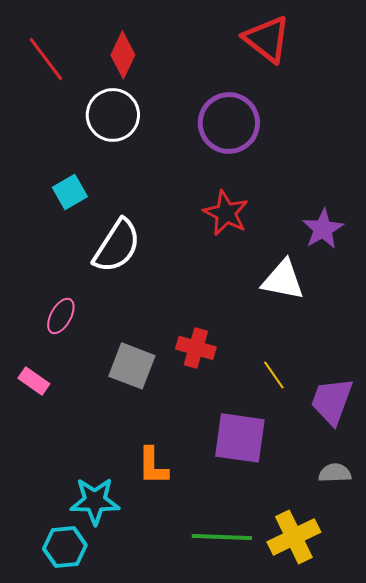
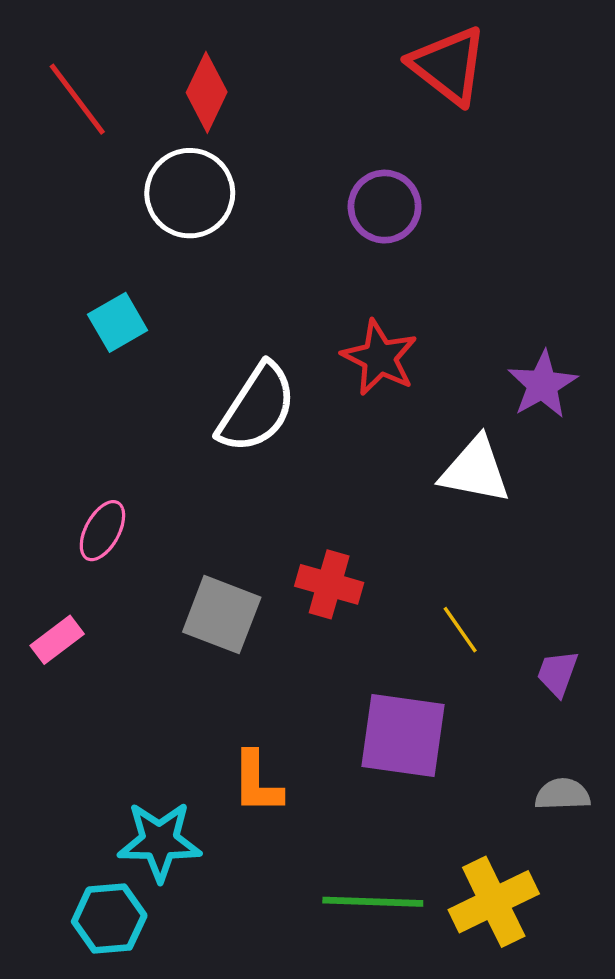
purple circle: (229, 123) -> (385, 207), size x0.7
white semicircle: (117, 246) -> (257, 408), moved
pink rectangle: (34, 381) -> (57, 640), turned -72
purple trapezoid: (332, 401) -> (557, 673), size x0.6

